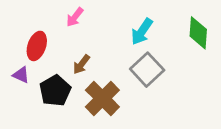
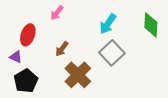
black pentagon: (55, 91) -> (26, 81), moved

